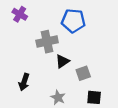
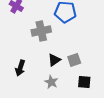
black triangle: (62, 61) -> (54, 60), moved

